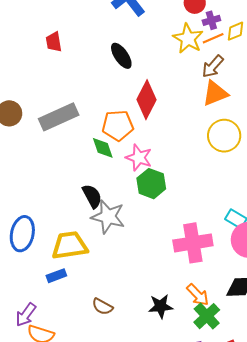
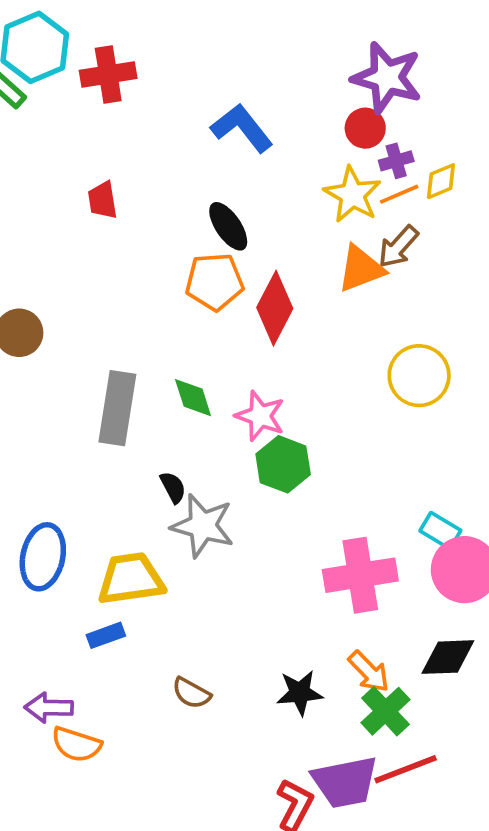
orange triangle: (215, 93) -> (361, 269), moved
gray rectangle: (59, 117) -> (117, 408), moved, turned -57
orange pentagon: (118, 125) -> (214, 282), moved
black semicircle: (92, 196) -> (173, 487), size x0.7
purple arrow: (26, 315) -> (49, 708), turned 55

